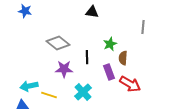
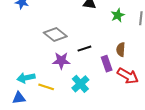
green star: (110, 44) -> (118, 15), moved
black line: (87, 57) -> (84, 49), turned 72

